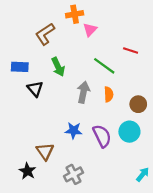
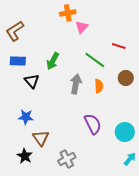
brown L-shape: (45, 34) -> (15, 31), moved
green arrow: (58, 67) -> (53, 61), turned 54
brown circle: (138, 104) -> (126, 78), moved
blue star: (74, 131) -> (26, 117), moved
cyan circle: (129, 132) -> (125, 132), moved

